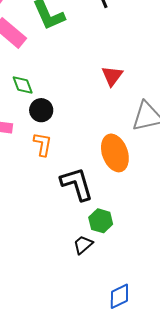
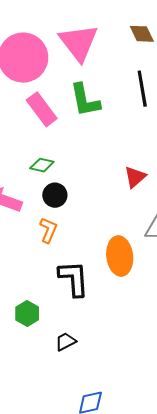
green diamond: (23, 85) -> (42, 165), turned -70
green hexagon: (101, 221) -> (27, 314), moved

